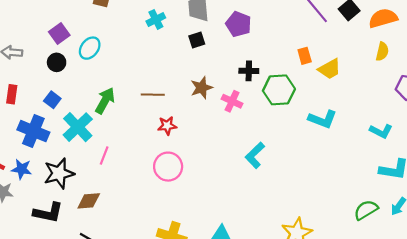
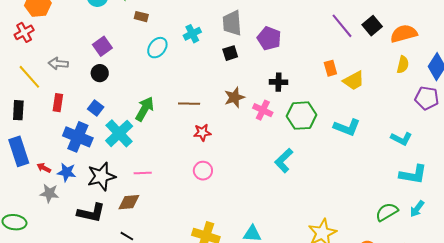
cyan ellipse: (90, 48) -> (157, 48), moved
green hexagon: (279, 90) -> (302, 116), moved
pink line: (104, 155) -> (143, 173), moved, turned 66
pink circle: (168, 167) -> (203, 171), size x0.7

